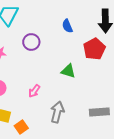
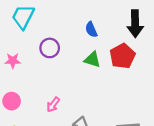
green triangle: (68, 71) -> (92, 60), moved

